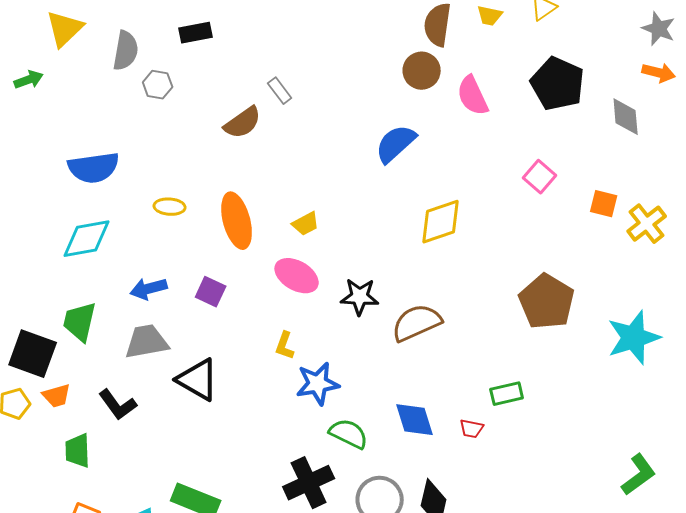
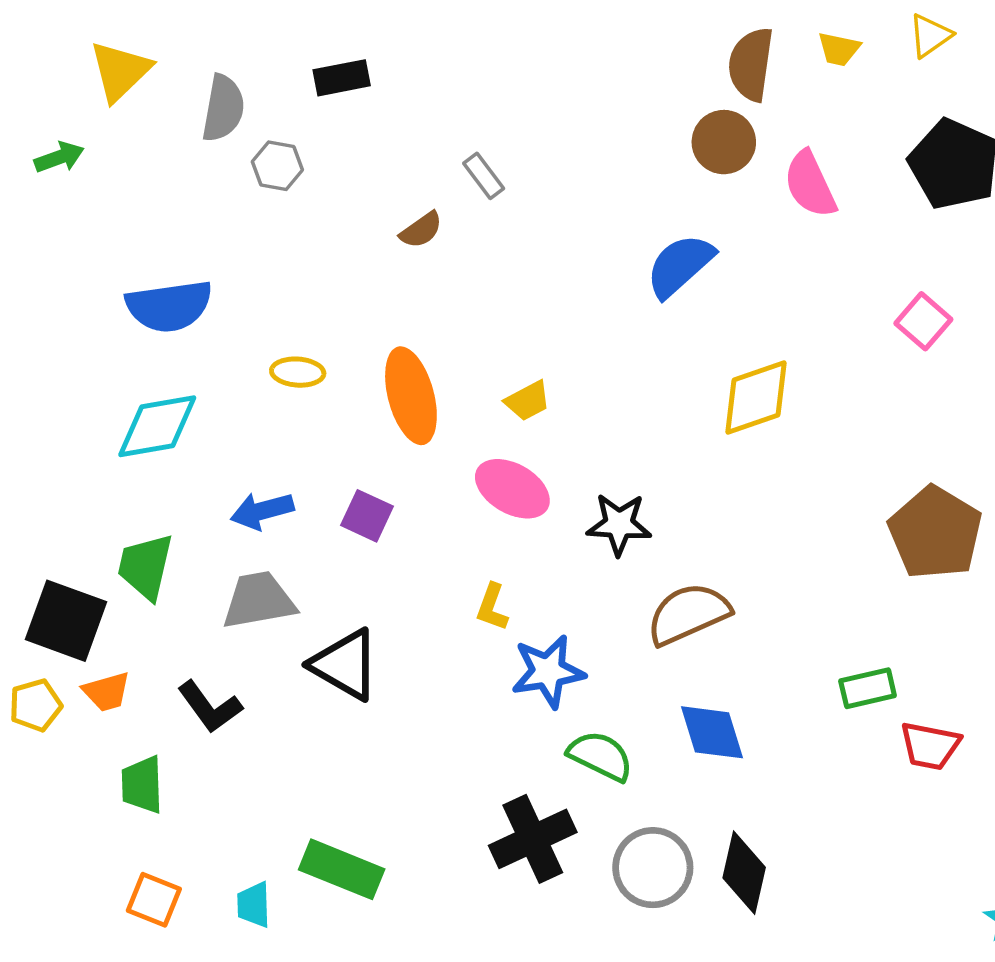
brown semicircle: (243, 123) -> (421, 230), size x0.7
brown semicircle: (417, 323) -> (688, 614), moved
red trapezoid: (472, 429) -> (930, 746), moved, size x1.5

